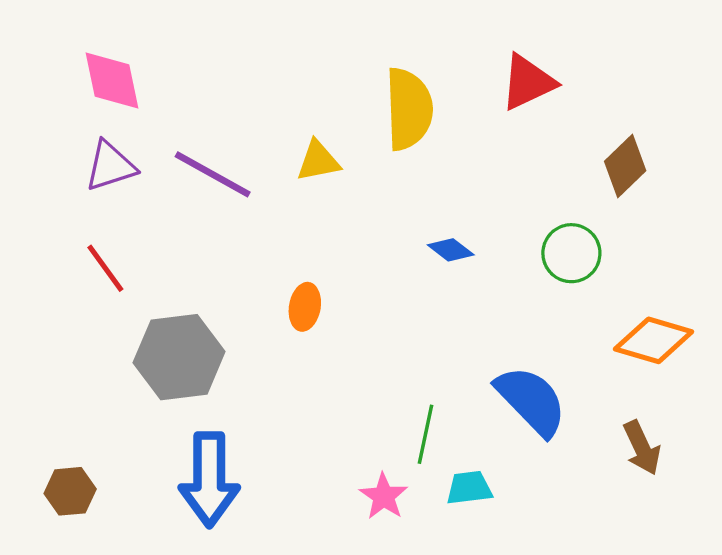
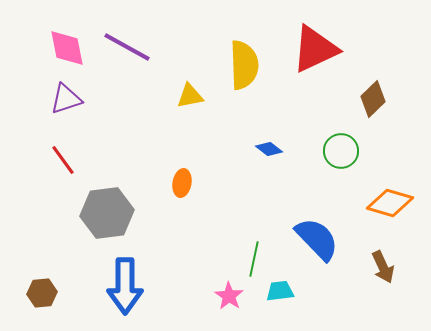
red triangle: (528, 82) -> (315, 49), size x1.4
purple line: (213, 174) -> (127, 47), moved

